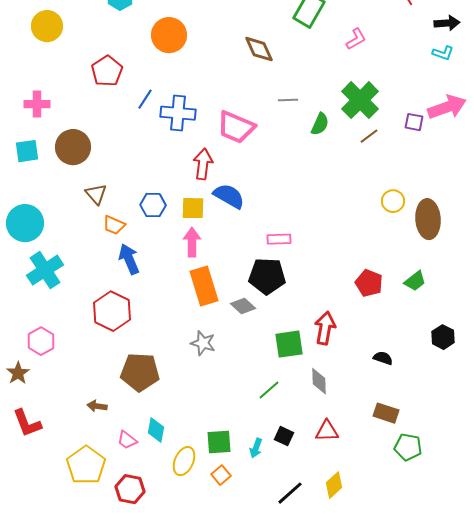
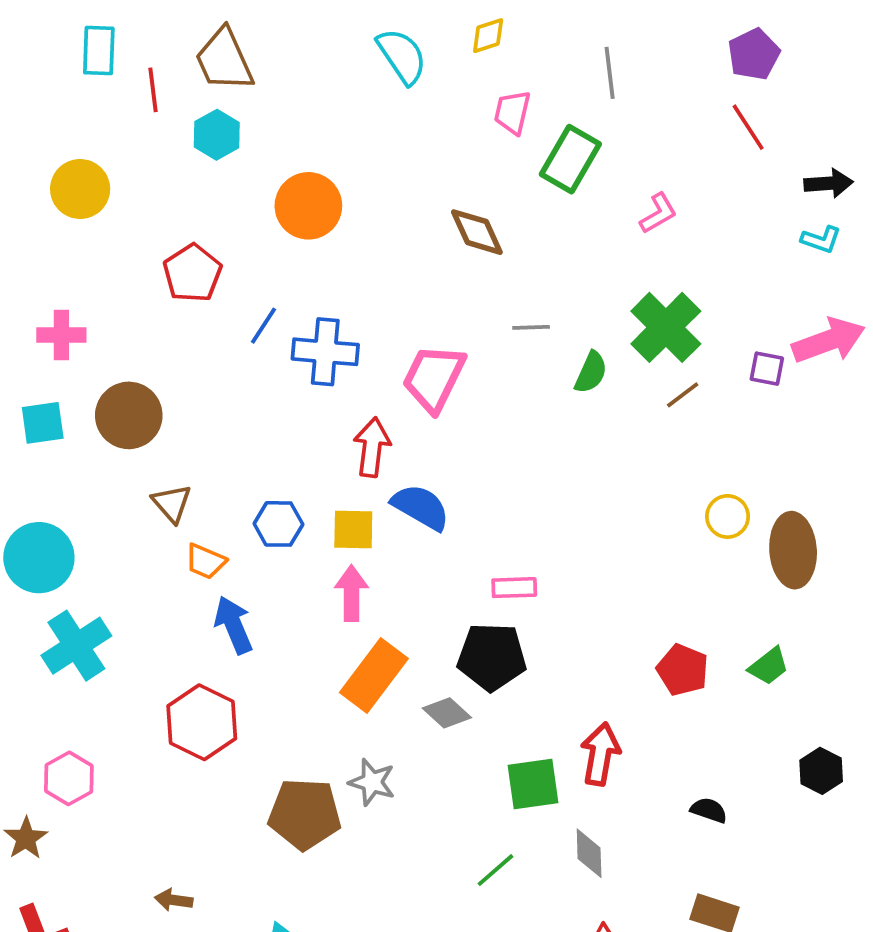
pink trapezoid: (236, 127) -> (434, 378), turned 93
orange rectangle: (204, 286) -> (374, 675), turned 54
brown pentagon: (140, 372) -> (305, 814), moved

